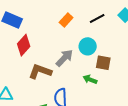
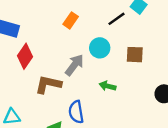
black line: (97, 19) -> (117, 19), moved
brown square: (103, 63) -> (135, 55), moved

